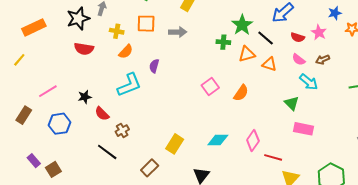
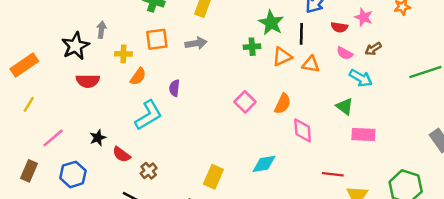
black line: (266, 38) -> (301, 34), turned 60
yellow line: (19, 60) -> (29, 104), moved
pink diamond: (253, 141) -> (303, 131), moved, turned -30

